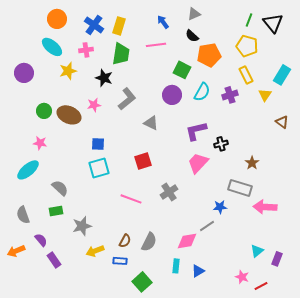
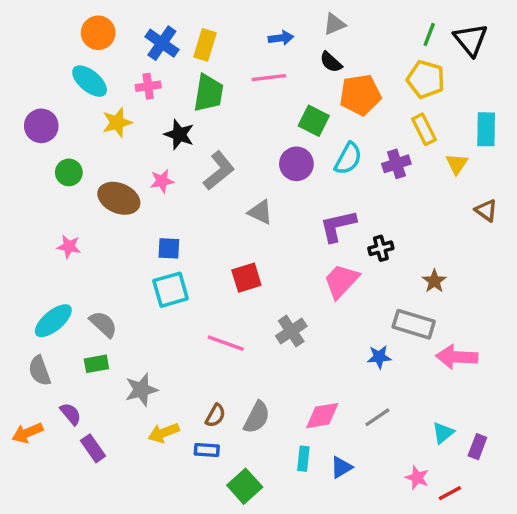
blue arrow: (163, 22) -> (281, 38), turned 120
cyan rectangle: (282, 75) -> (486, 129), turned -30
green circle: (44, 111) -> (69, 172), moved
cyan ellipse: (28, 170) -> (53, 321), moved
gray line: (207, 226) -> (377, 417), moved

